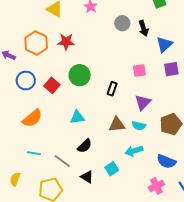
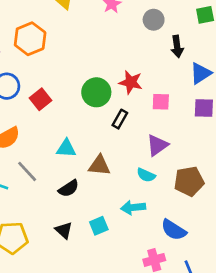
gray circle: (122, 23) -> (154, 20), moved
red star: (66, 42) -> (131, 82), moved
green circle: (80, 75) -> (96, 92), moved
brown triangle: (117, 125) -> (99, 166), moved
gray line: (62, 161) -> (27, 171), moved

